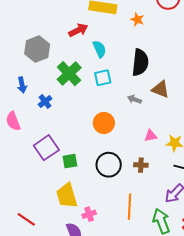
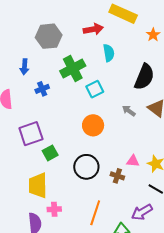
cyan square: (103, 78) -> (95, 89), moved, turned -30
pink triangle: (151, 136) -> (133, 161), moved
green square: (70, 161) -> (50, 153), turned -35

